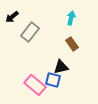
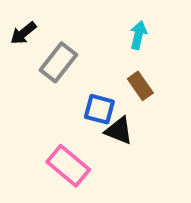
black triangle: (61, 67) -> (119, 131), turned 35
blue square: (53, 80) -> (99, 109), moved

